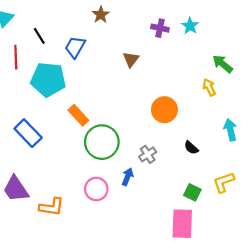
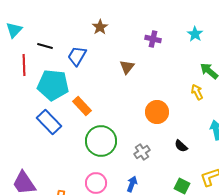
cyan star: (190, 26) -> (195, 34), moved
black line: (39, 36) -> (45, 46), turned -42
orange rectangle: (78, 115) -> (82, 106), moved
blue rectangle: (28, 133) -> (49, 122), moved
blue arrow: (128, 177) -> (132, 184), moved

